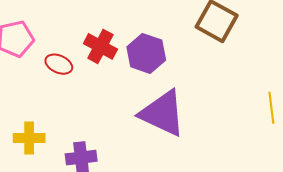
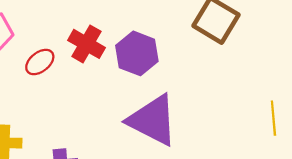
red ellipse: (59, 64) -> (40, 62), turned -64

